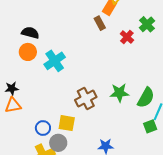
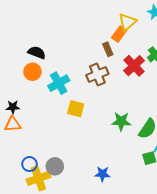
red cross: (127, 37) -> (134, 66), size x1.5
brown cross: (86, 98) -> (97, 74), moved
yellow square: (67, 123) -> (76, 109), moved
blue circle: (43, 128) -> (29, 164), moved

